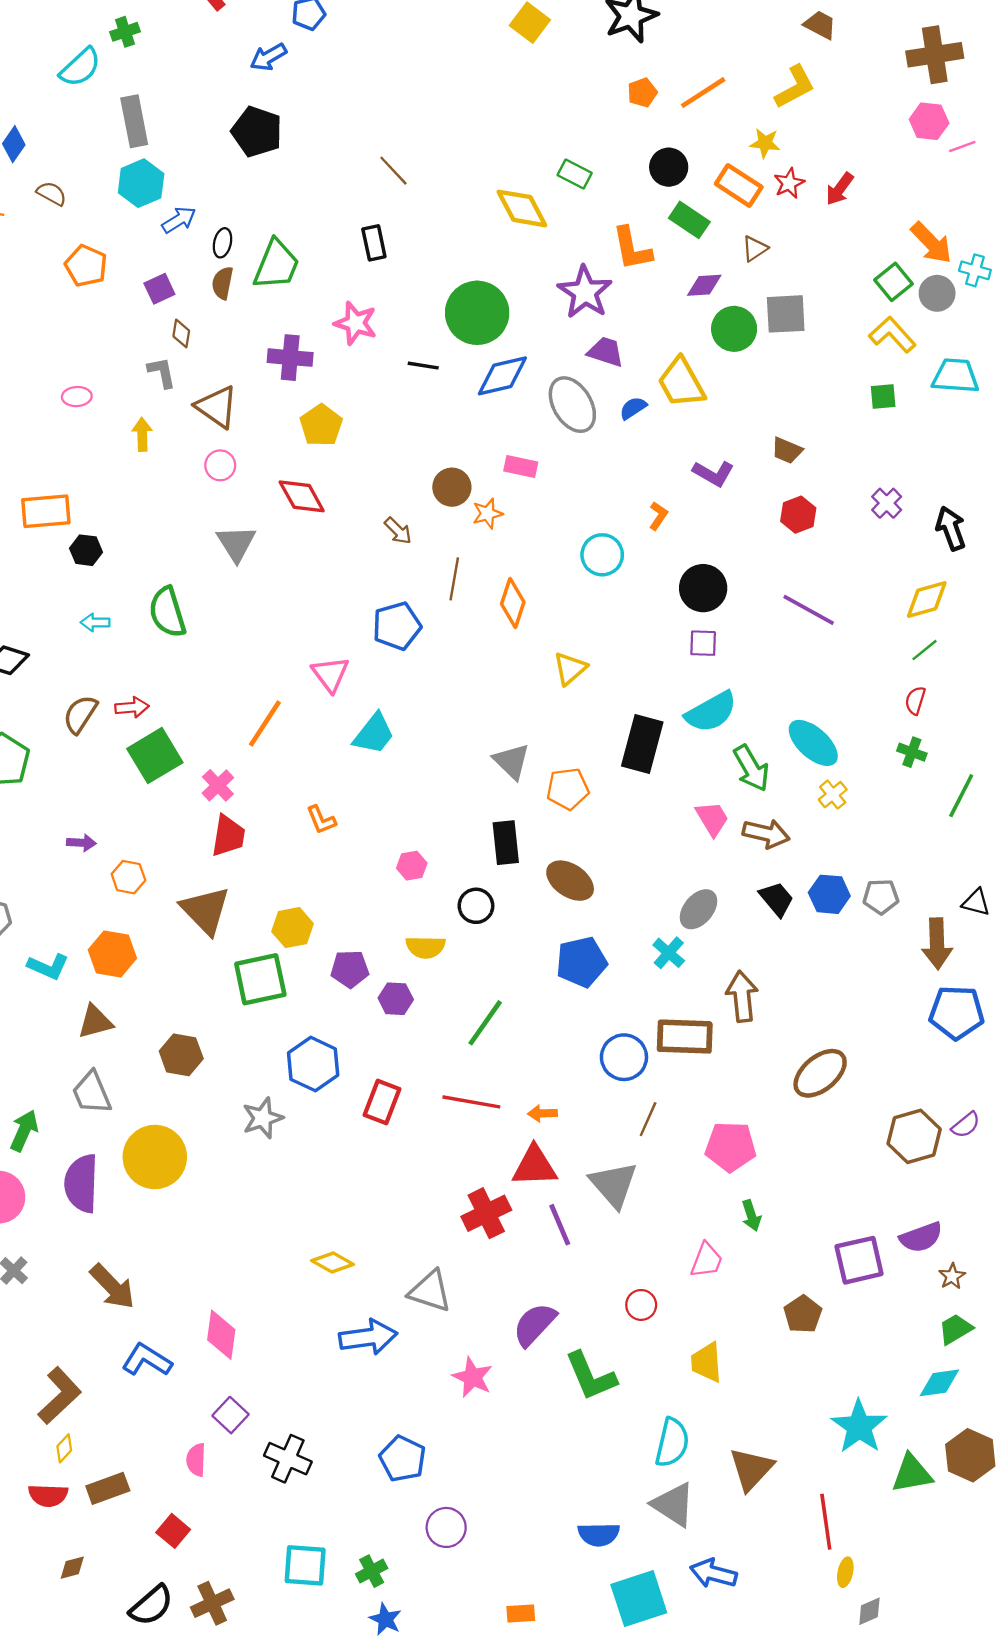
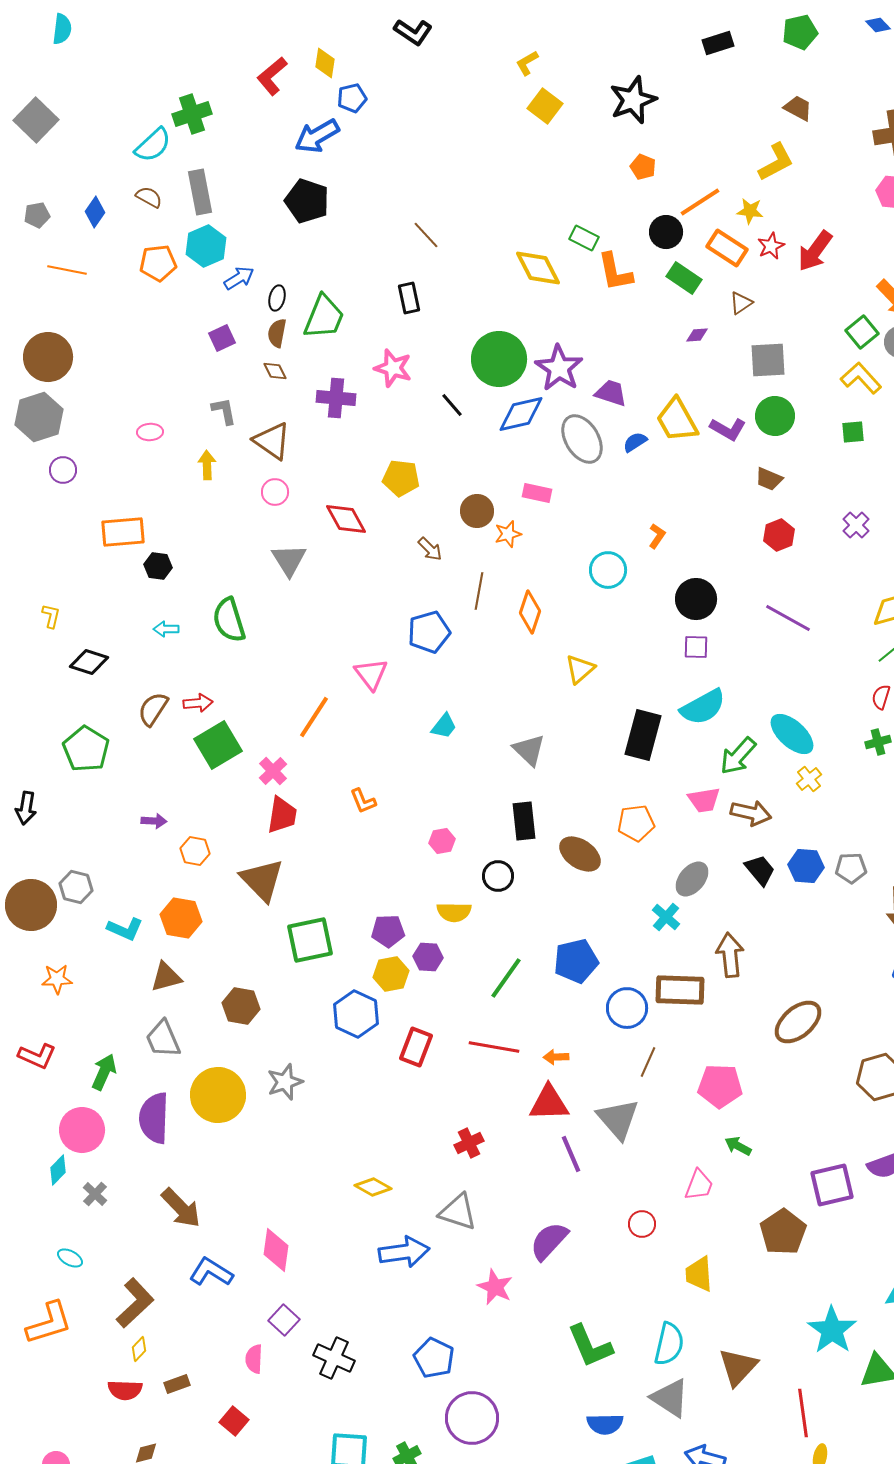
green cross: (125, 32) -> (192, 114), size x1.5
blue arrow: (268, 57) -> (317, 136), size x1.4
orange pentagon: (642, 93) -> (643, 167), turned -30
orange line: (703, 93) -> (700, 202), moved
red arrow: (840, 189) -> (815, 251), size x1.4
brown semicircle: (52, 194) -> (149, 197), moved
orange L-shape: (632, 249) -> (615, 272), moved
orange pentagon: (86, 266) -> (158, 263), moved, turned -30
purple diamond: (704, 285) -> (697, 335), size x0.7
purple star: (585, 292) -> (559, 368), moved
green circle: (734, 329) -> (775, 416), moved
brown diamond: (181, 333) -> (275, 371), moved, turned -35
black line: (423, 366) -> (452, 405), turned 40
yellow pentagon: (321, 425) -> (401, 478), moved, turned -30
purple L-shape: (713, 473) -> (728, 429), moved
cyan trapezoid: (374, 734) -> (444, 726), moved, size x0.7
green cross: (912, 752) -> (878, 742), turned -35
green arrow: (751, 768) -> (738, 756), turned 72
orange pentagon: (568, 789) -> (636, 823), moved
pink trapezoid: (712, 819) -> (704, 800), turned 112
yellow hexagon: (292, 928) -> (391, 974), moved
blue pentagon: (582, 962) -> (576, 961), moved
gray star: (263, 1118) -> (285, 1082), moved
red cross: (486, 1213) -> (469, 1143), moved, size x0.7
green arrow: (751, 1215) -> (738, 1146), turned 136
brown pentagon: (803, 1314) -> (783, 1232), size x1.4
green L-shape: (591, 1376) -> (590, 1346), moved
brown rectangle: (108, 1488) -> (177, 1384), size x0.7
purple circle: (446, 1527) -> (472, 1418), size x1.5

